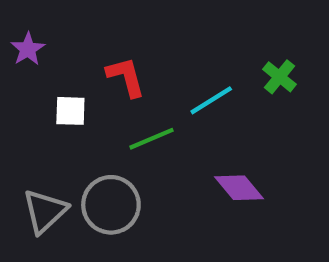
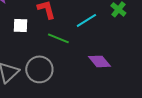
green line: (151, 139) -> (58, 38), turned 45

